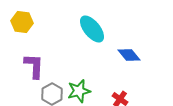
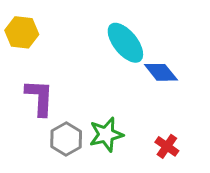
blue diamond: (129, 55) -> (161, 72), moved

